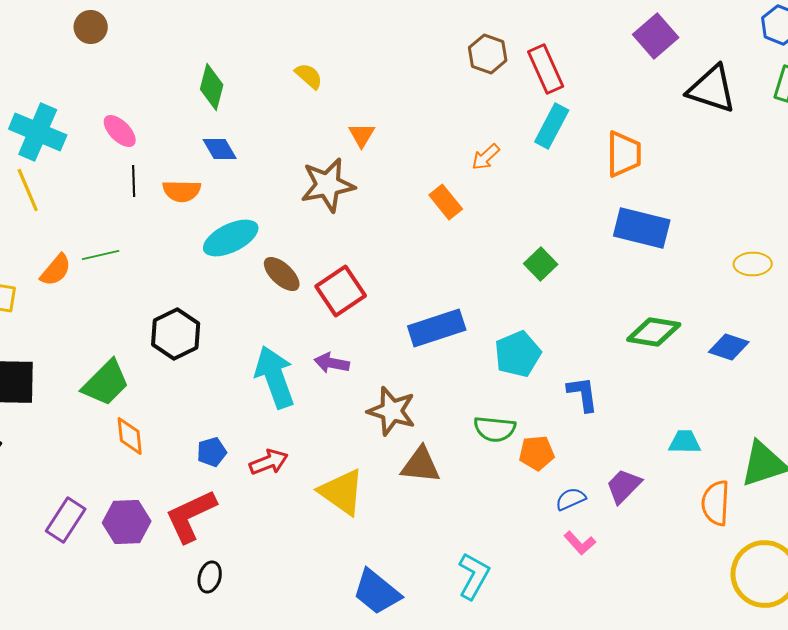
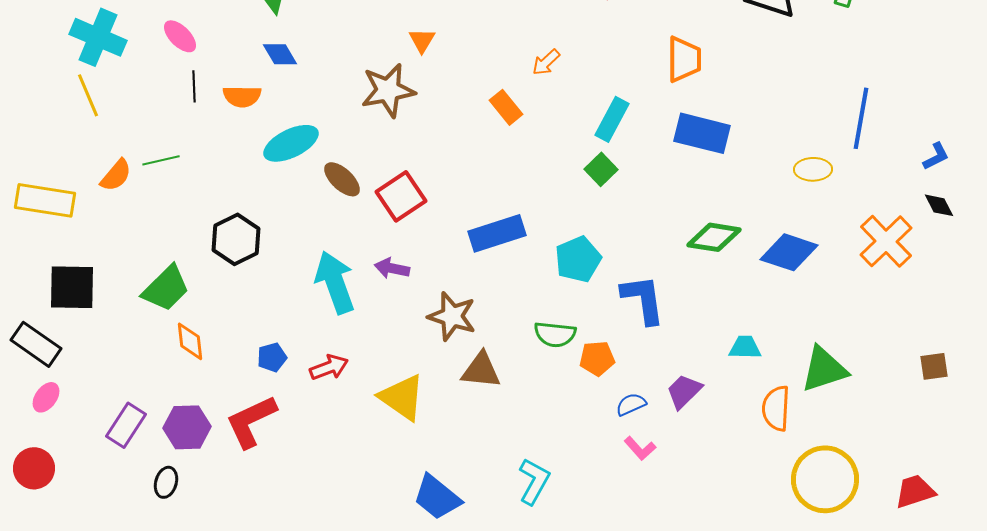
cyan rectangle: (552, 126) -> (612, 119), moved
blue diamond: (729, 347) -> (789, 252), size x1.4
blue L-shape: (583, 394) -> (643, 299), size x1.4
black ellipse: (210, 577) -> (166, 482), moved

